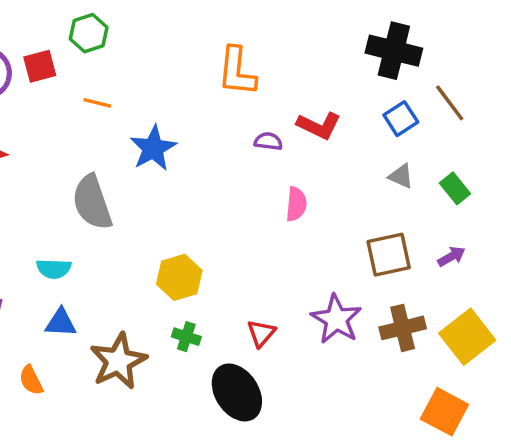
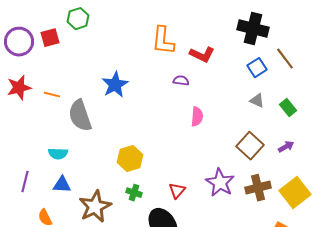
orange line: (97, 103) -> (52, 95), moved
red L-shape: (319, 126) -> (202, 55), moved
brown square: (389, 255) -> (250, 146), turned -36

